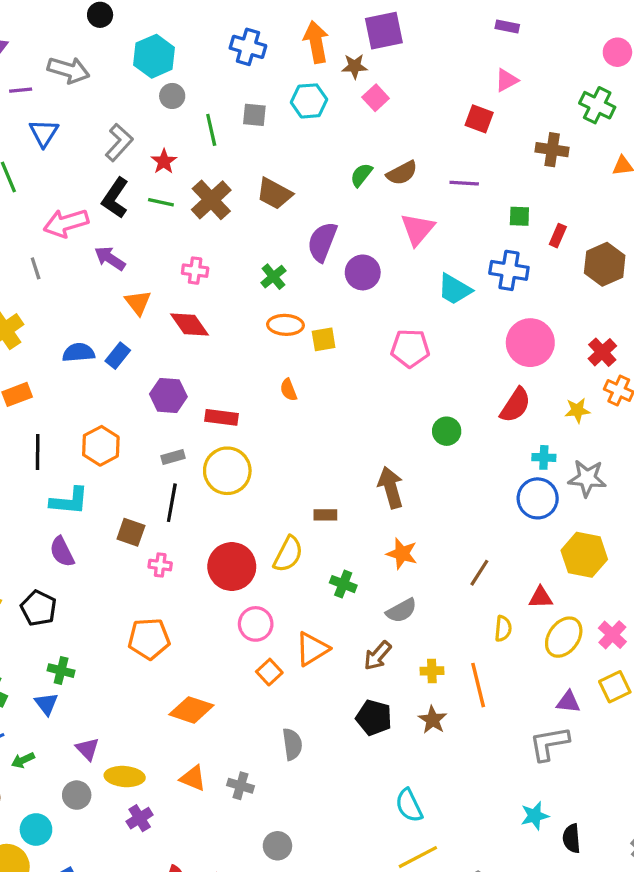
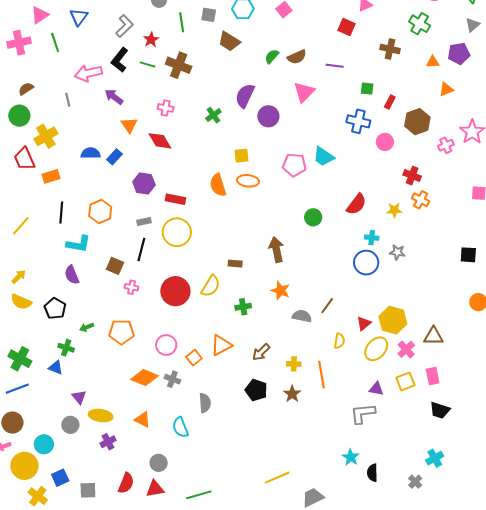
brown trapezoid: (274, 194) -> (229, 41), moved
brown cross: (211, 200) -> (179, 65), turned -30
cyan trapezoid: (455, 289) -> (324, 157), moved
orange ellipse: (285, 325) -> (248, 181), moved
pink circle: (530, 343) -> (385, 142), moved, size x0.6
red cross: (602, 352) -> (412, 176), turned -30
orange semicircle: (289, 390) -> (218, 185), size x1.6
gray star: (587, 478) -> (397, 252), size x0.7
yellow hexagon: (584, 555) -> (393, 320), moved
green cross: (343, 584) -> (243, 307), turned -35
red triangle: (541, 597) -> (364, 323), turned -42
gray semicircle: (401, 611) -> (302, 316), moved, turned -144
pink circle: (256, 624) -> (166, 345), moved
blue triangle: (46, 704) -> (56, 368), turned -35
green arrow: (23, 760) -> (87, 327), moved
gray cross: (240, 786) -> (172, 379), moved
cyan semicircle: (409, 805) -> (180, 427), moved
cyan star: (535, 816) -> (351, 457), turned -30
gray circle: (277, 846) -> (159, 463), moved

